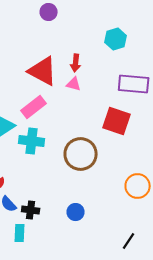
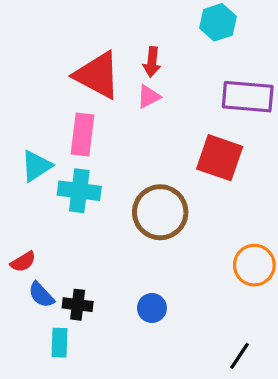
pink triangle: (74, 84) -> (149, 97), turned -42
pink rectangle: (34, 107) -> (83, 135), turned -45

